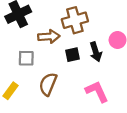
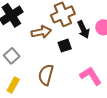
black arrow: (96, 52) -> (83, 29), moved
gray square: (26, 58) -> (12, 56), moved, turned -35

